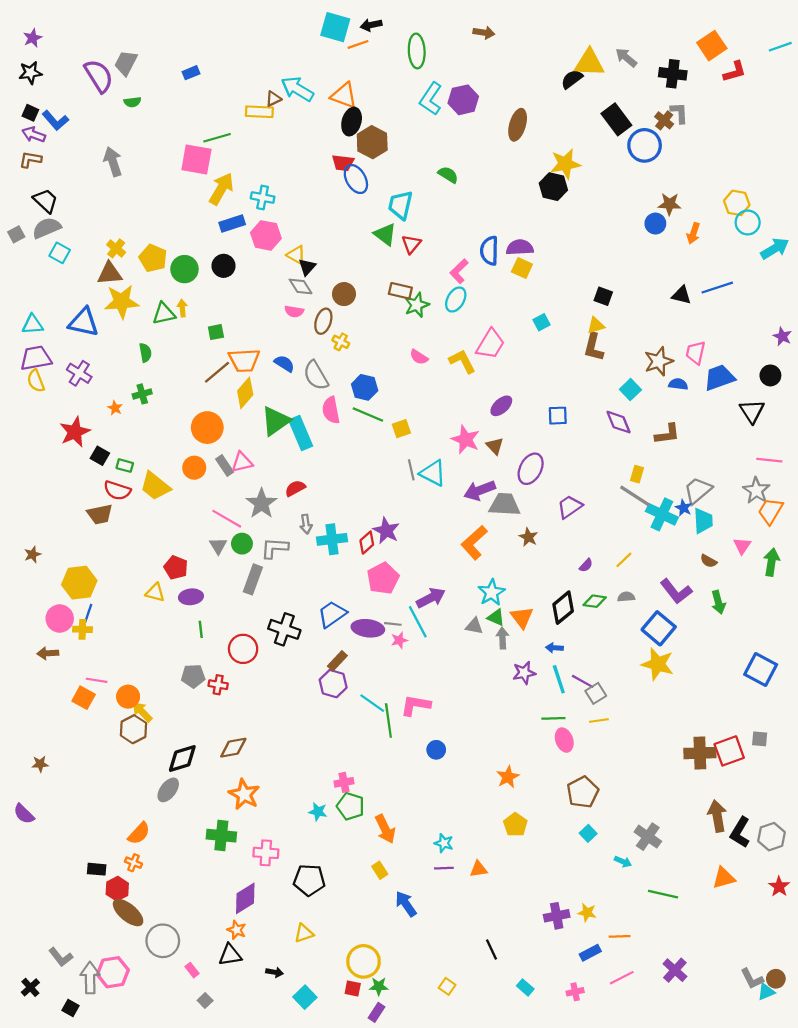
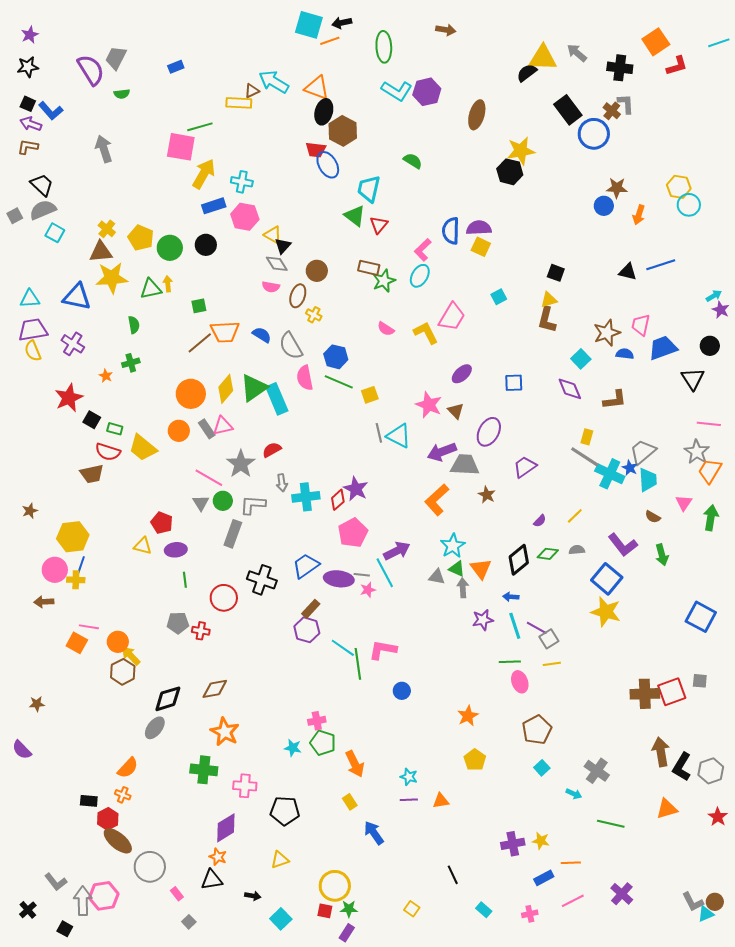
cyan L-shape: (431, 99) -> (397, 91), turned -92
cyan arrow: (775, 248) -> (714, 296), moved, size x0.6
yellow diamond: (245, 393) -> (226, 389), moved

